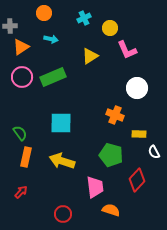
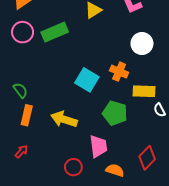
cyan square: (61, 123) -> (87, 80), moved, turned 30
yellow rectangle: (139, 134) -> (144, 91), size x1.5
red diamond: (137, 180) -> (147, 158), moved
red circle: (63, 214) -> (73, 167), moved

